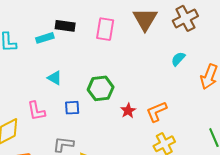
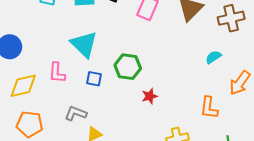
cyan triangle: (55, 78) -> (84, 44), size x1.8
orange L-shape: (157, 112) -> (209, 108), moved, turned -75

